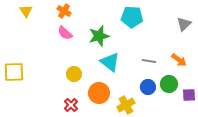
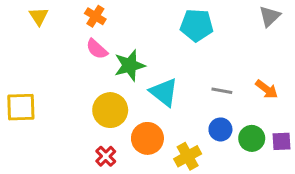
gray triangle: (184, 24) -> (270, 16), moved
green star: (99, 36) -> (130, 65), moved
yellow circle: (74, 74) -> (110, 110), size x1.5
green circle: (169, 84) -> (252, 138), moved

